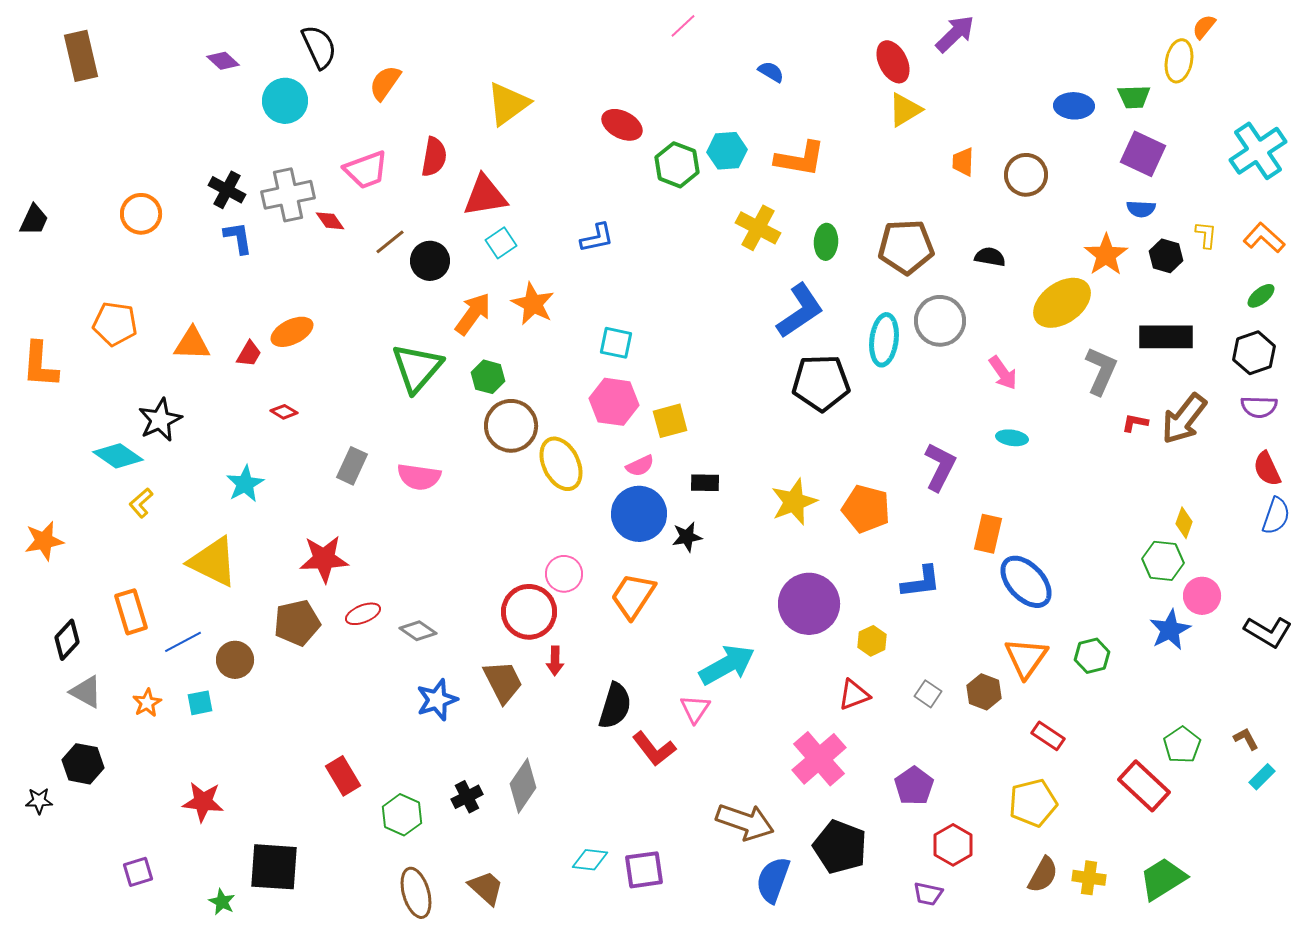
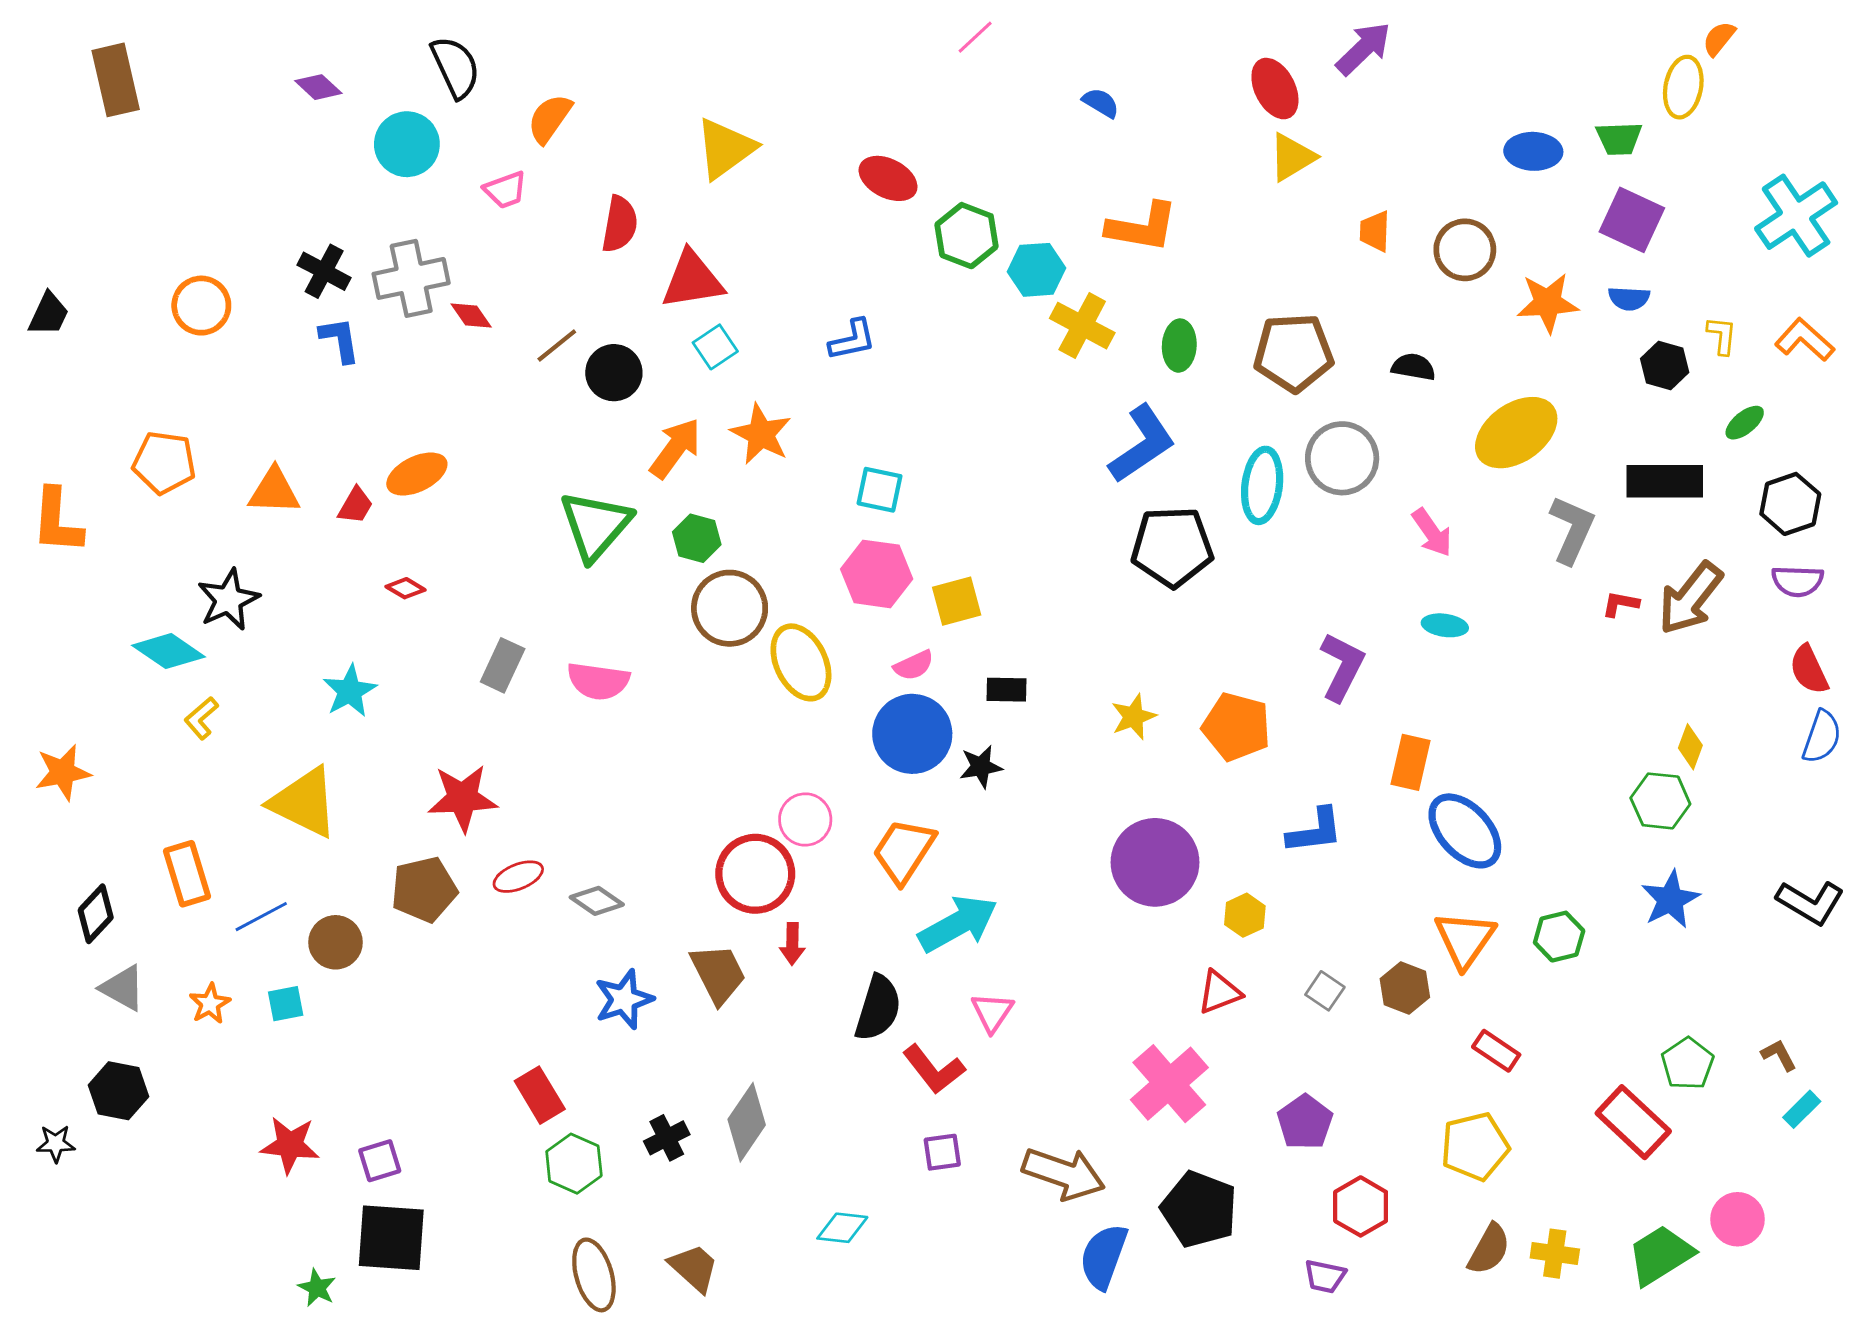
cyan hexagon: (727, 151) -> (1037, 270), moved
pink trapezoid: (366, 170) -> (505, 190), moved, size x0.7
orange star: (1106, 255) -> (1548, 303), moved, turned 30
green ellipse: (1261, 296) -> (1745, 423), moved
yellow star: (794, 502) -> (1134, 717), size x0.7
pink circle: (1202, 596) -> (1738, 1219), moved
cyan arrow: (727, 665) -> (958, 924), moved
red rectangle: (343, 776) -> (540, 1095), moved
purple square: (644, 870) -> (942, 1152), moved, size x0.7
purple square: (138, 872) -> (380, 1161), moved

